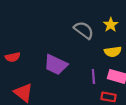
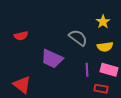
gray semicircle: (84, 30) -> (78, 38), moved
red semicircle: (13, 57) -> (21, 36), moved

